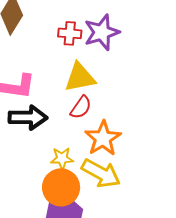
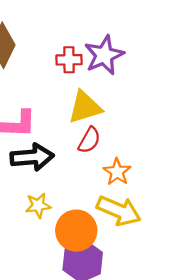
orange star: (103, 138) -> (117, 172), size x0.7
yellow star: (62, 158) -> (38, 205), moved

